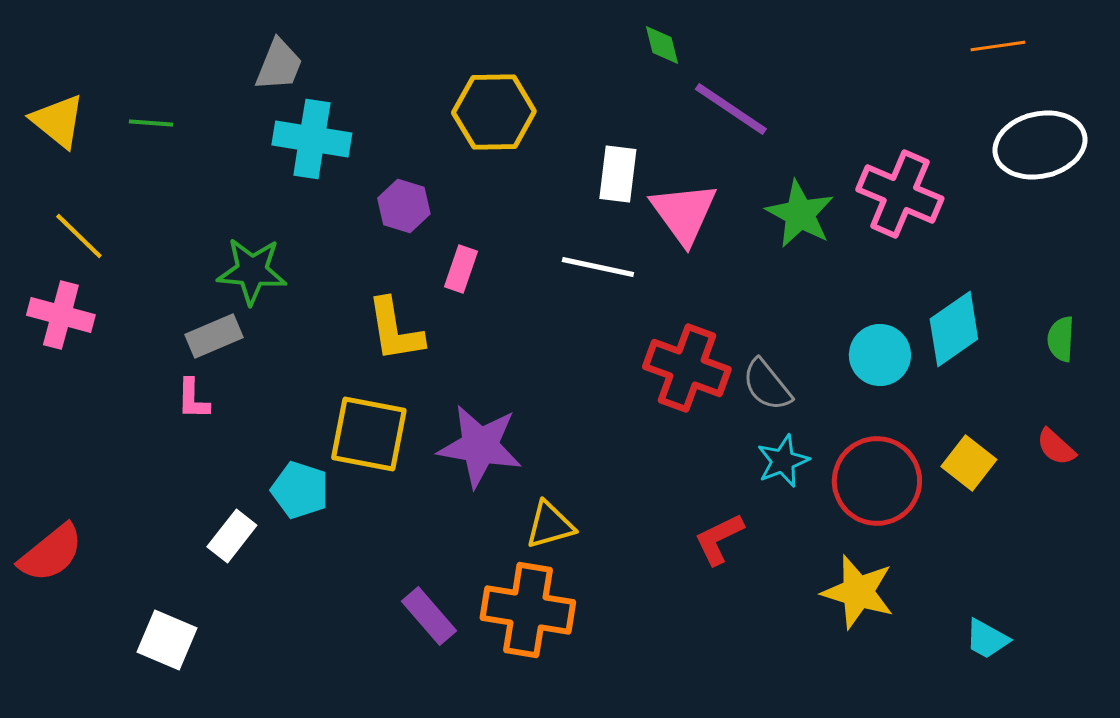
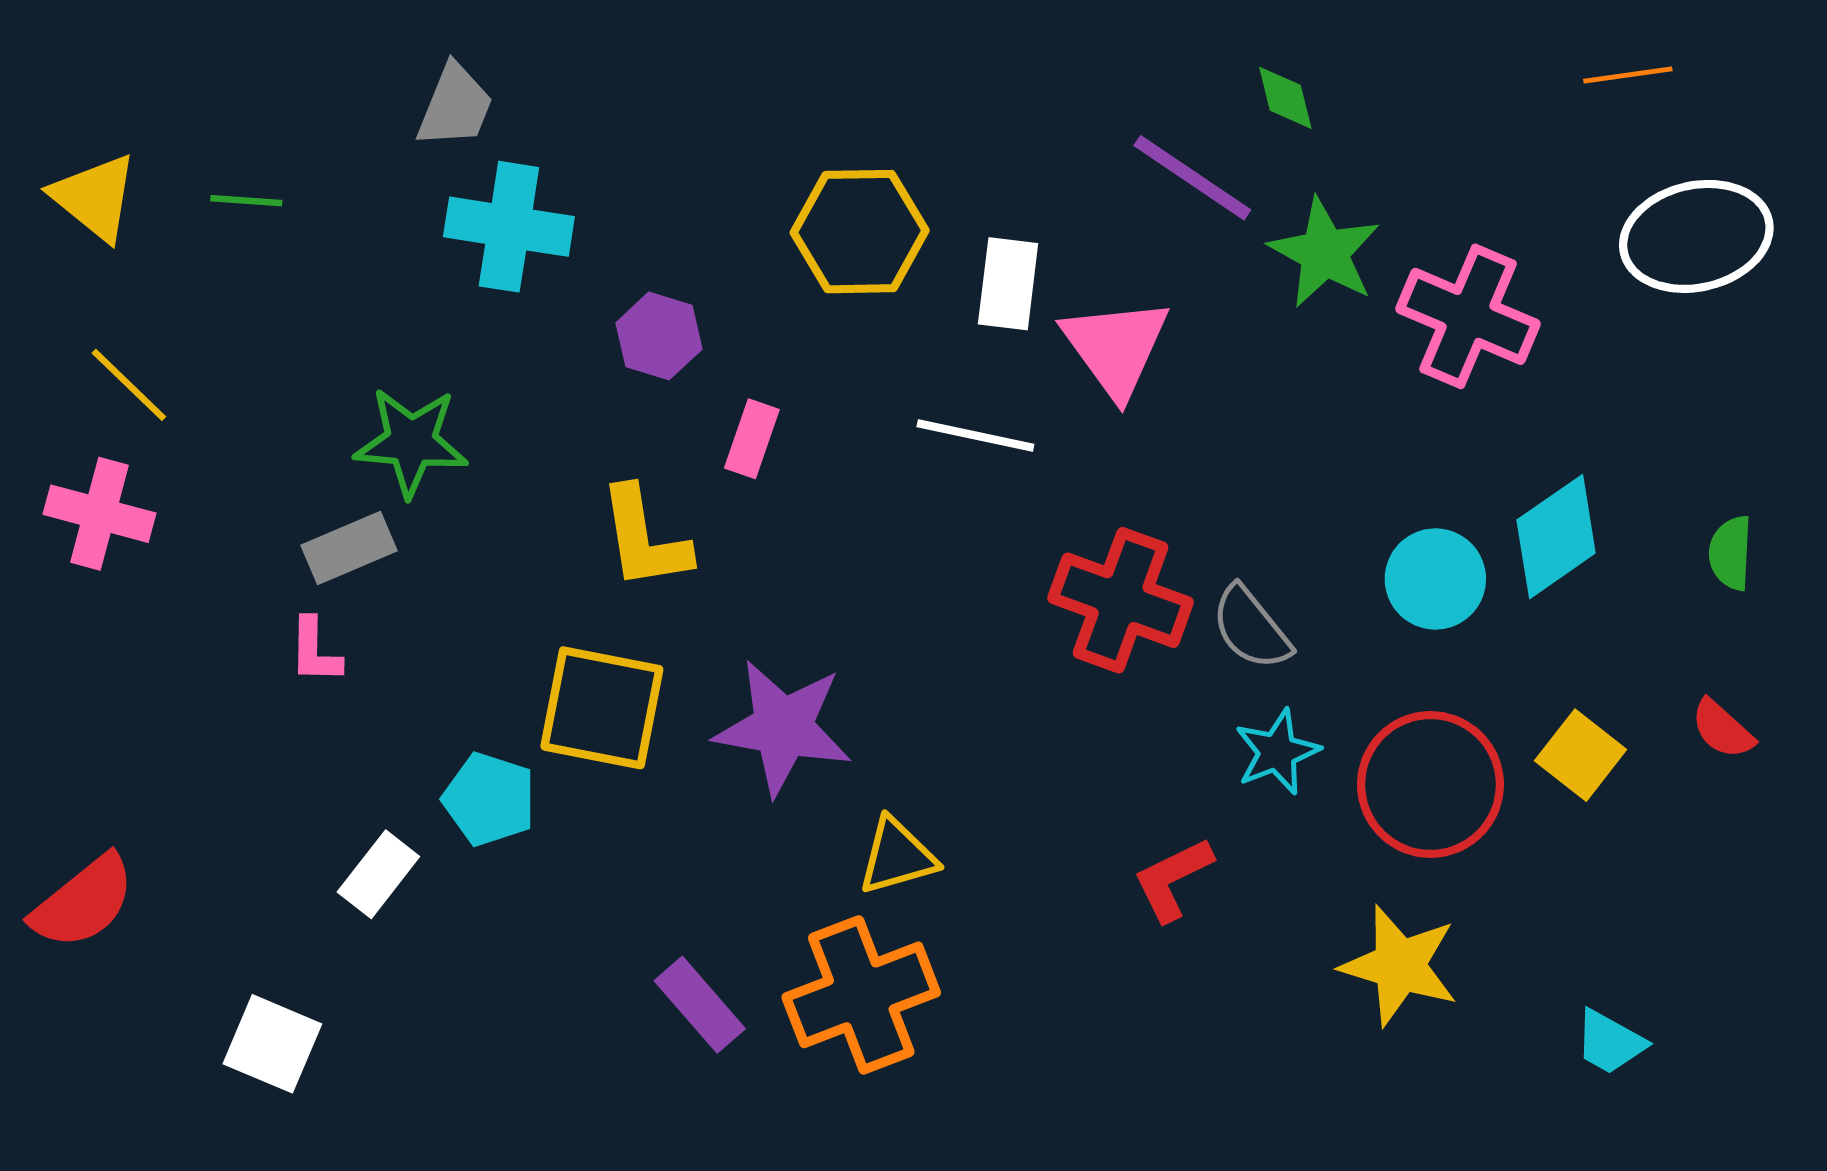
green diamond: (662, 45) -> (1285, 98), moved
yellow hexagon: (494, 112) -> (860, 232), moved
green star: (800, 214) -> (1324, 253), moved
orange cross: (528, 610) -> (861, 995), turned -30

